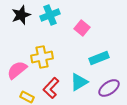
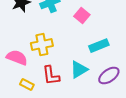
pink semicircle: (17, 70) -> (17, 58), turned 60
red L-shape: (51, 88) -> (51, 76), turned -50

